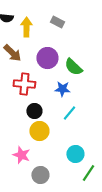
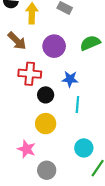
green semicircle: (73, 67) -> (90, 43), moved, turned 114
black circle: (34, 111) -> (46, 95), moved
cyan line: (69, 113) -> (77, 104), turned -35

